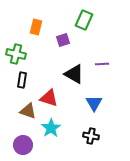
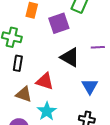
purple square: (63, 40) -> (59, 23), size x1.5

